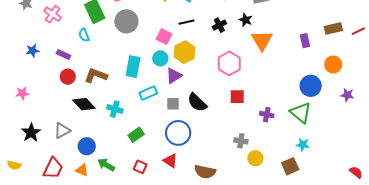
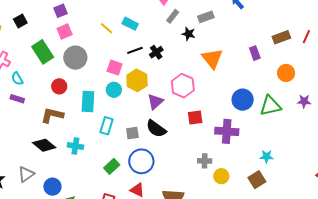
black star: (246, 20) -> (188, 34), moved
black cross: (219, 25) -> (156, 52), moved
red line: (358, 31) -> (306, 37), turned -32
cyan semicircle: (84, 35) -> (17, 79), moved
purple triangle: (174, 76) -> (155, 102), moved
red circle: (68, 77) -> (59, 86), moved
blue circle: (311, 86) -> (243, 100), moved
cyan rectangle: (148, 93) -> (107, 126), turned -42
green triangle: (301, 113) -> (270, 106), moved, turned -45
purple cross: (267, 115) -> (227, 131), size x1.6
green rectangle: (136, 135) -> (112, 166), moved

